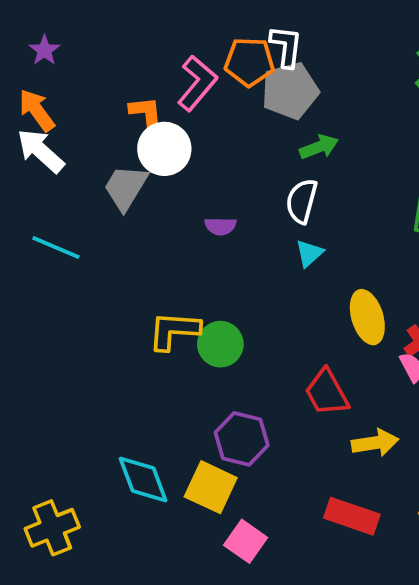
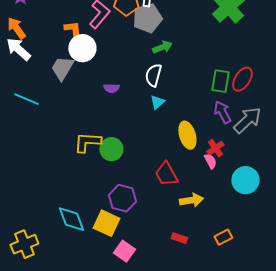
red rectangle: (352, 516) -> (179, 238), size x0.6

